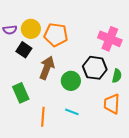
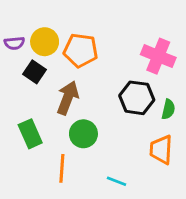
green circle: (71, 81) -> (83, 134), moved
cyan line: (72, 112) -> (117, 181), moved

